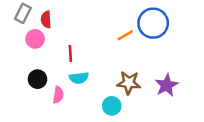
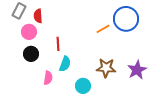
cyan semicircle: (79, 78) -> (65, 64), turned -63
black circle: (37, 79) -> (31, 54), moved
cyan circle: (112, 106) -> (83, 86), moved

